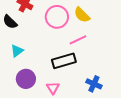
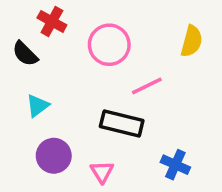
yellow semicircle: (82, 15) -> (192, 41), moved, turned -120
black rectangle: (64, 61) -> (122, 124), turned 30

